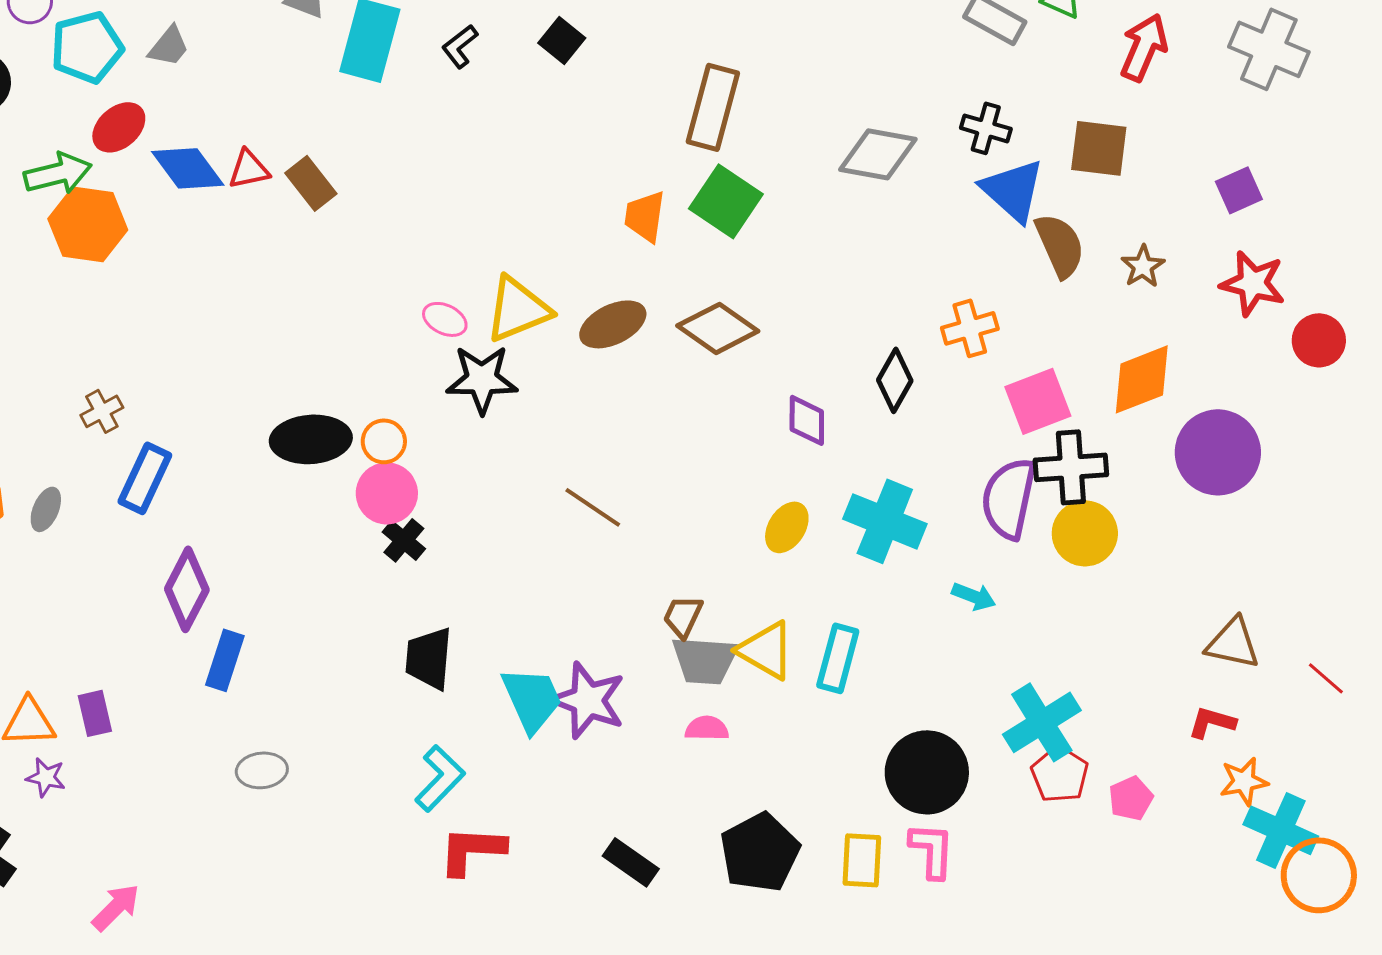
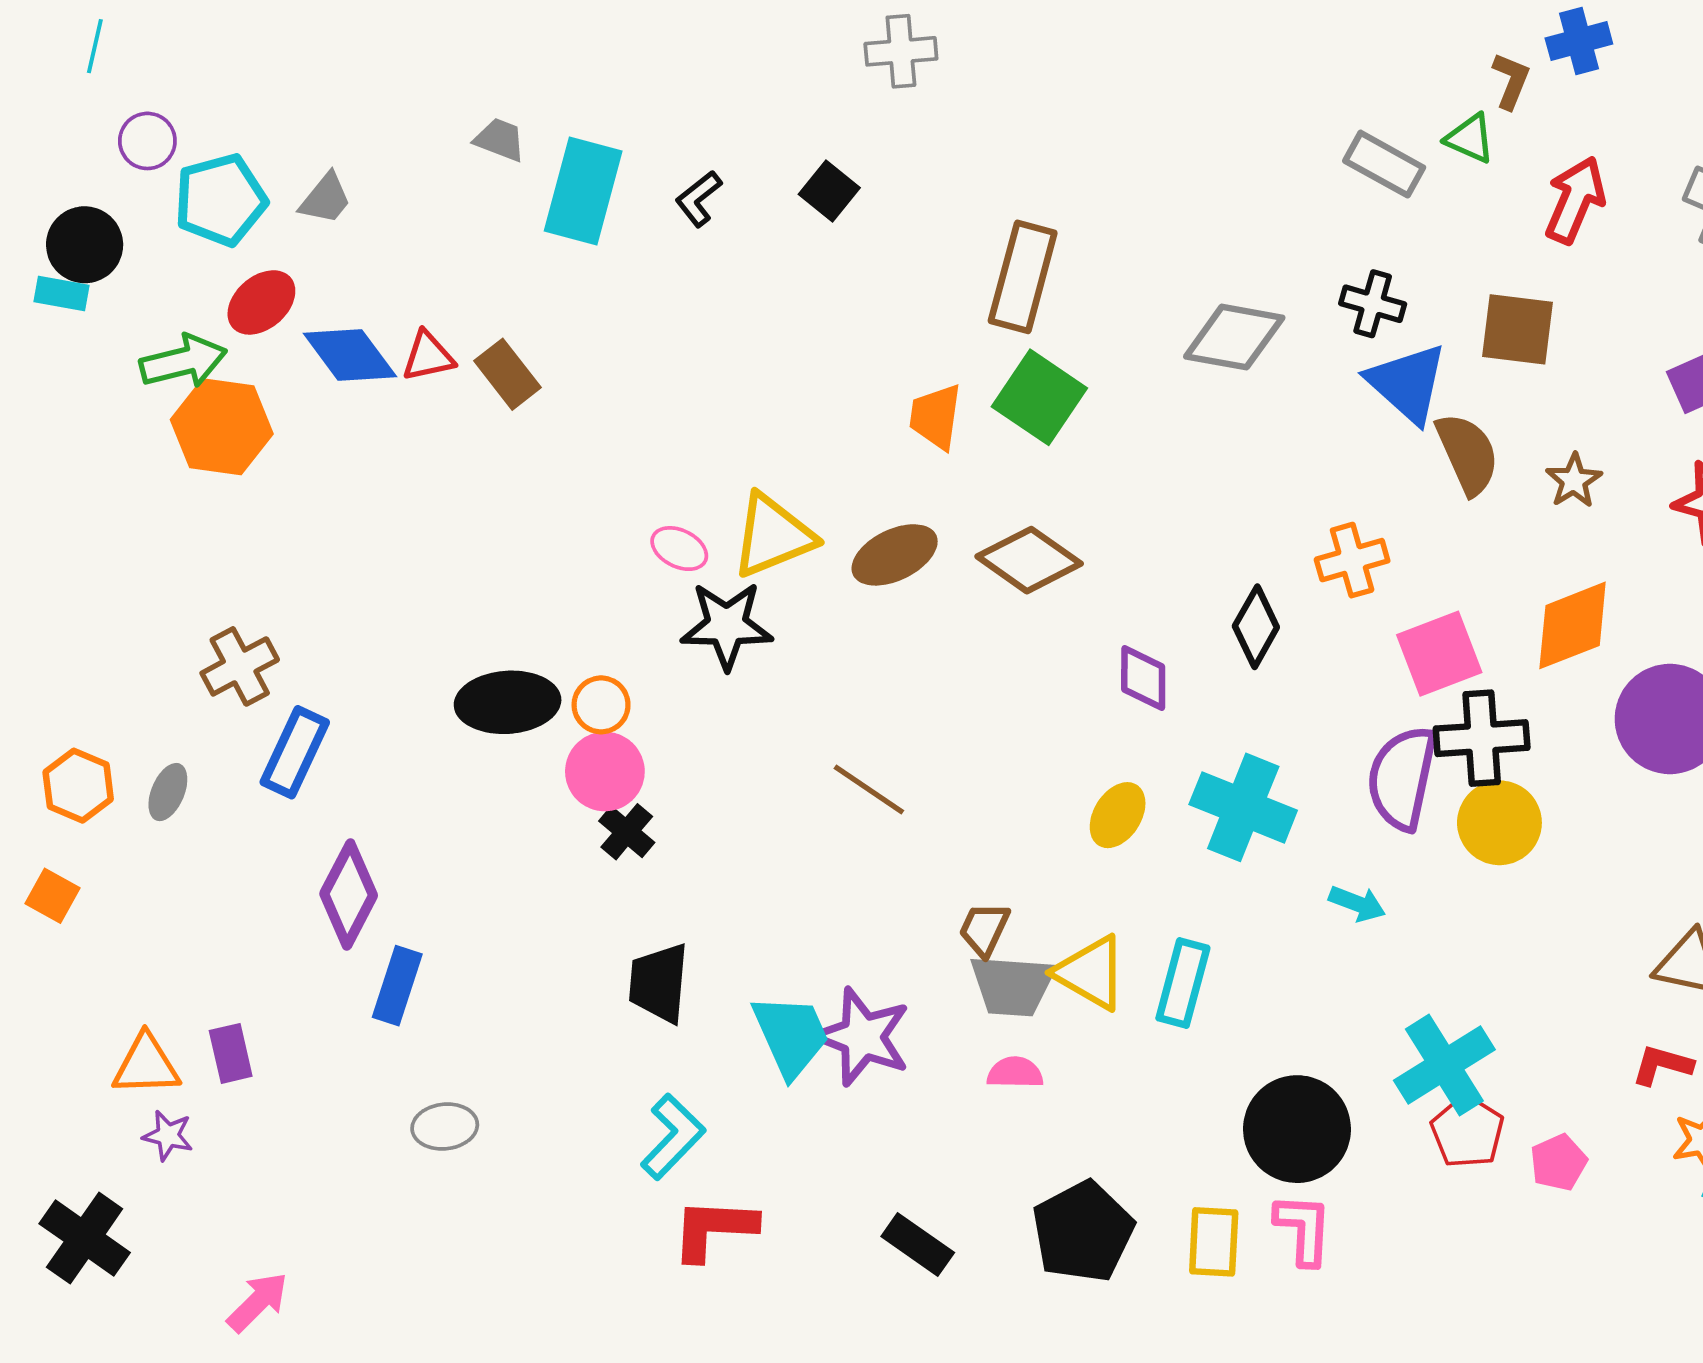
brown cross: (102, 411) -> (240, 666), size x1.4

